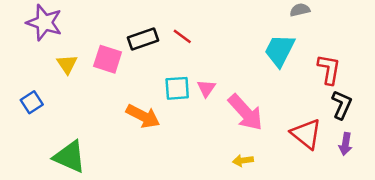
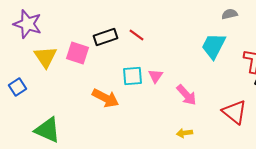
yellow triangle: (67, 64) -> (46, 57), size x1.4
pink arrow: (245, 112) -> (187, 95), size x0.7

